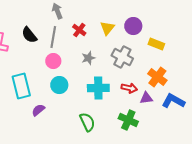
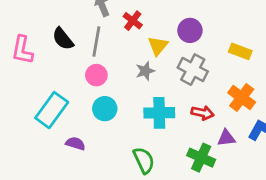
purple circle: (133, 26) -> (190, 30), moved
yellow triangle: (107, 28) -> (158, 46), moved
red cross: (79, 30) -> (133, 21), moved
cyan rectangle: (21, 86) -> (52, 110), turned 50
purple triangle: (146, 98) -> (226, 138), moved
purple semicircle: (38, 110) -> (75, 144), turned 56

